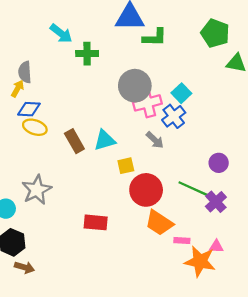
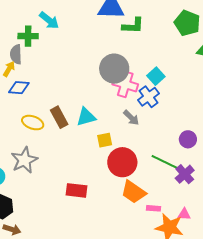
green cross: (87, 54) -> (28, 36), moved
pink cross: (147, 103) -> (125, 84), turned 30
yellow ellipse: (35, 127) -> (33, 123), moved

